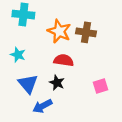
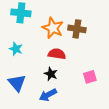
blue triangle: (28, 84) -> (17, 83), moved
blue arrow: (42, 106) -> (48, 95), moved

